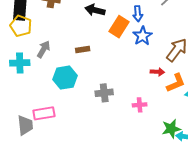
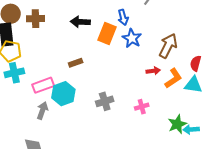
gray arrow: (44, 49) -> (42, 110), moved
cyan cross: (20, 63) -> (14, 73), moved
pink rectangle: (44, 113) -> (43, 85), moved

